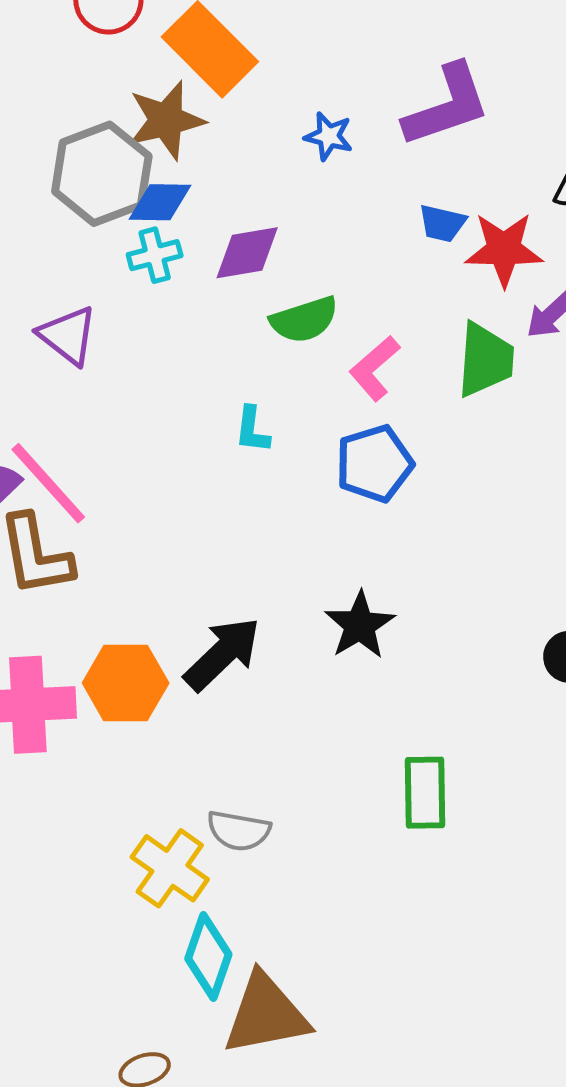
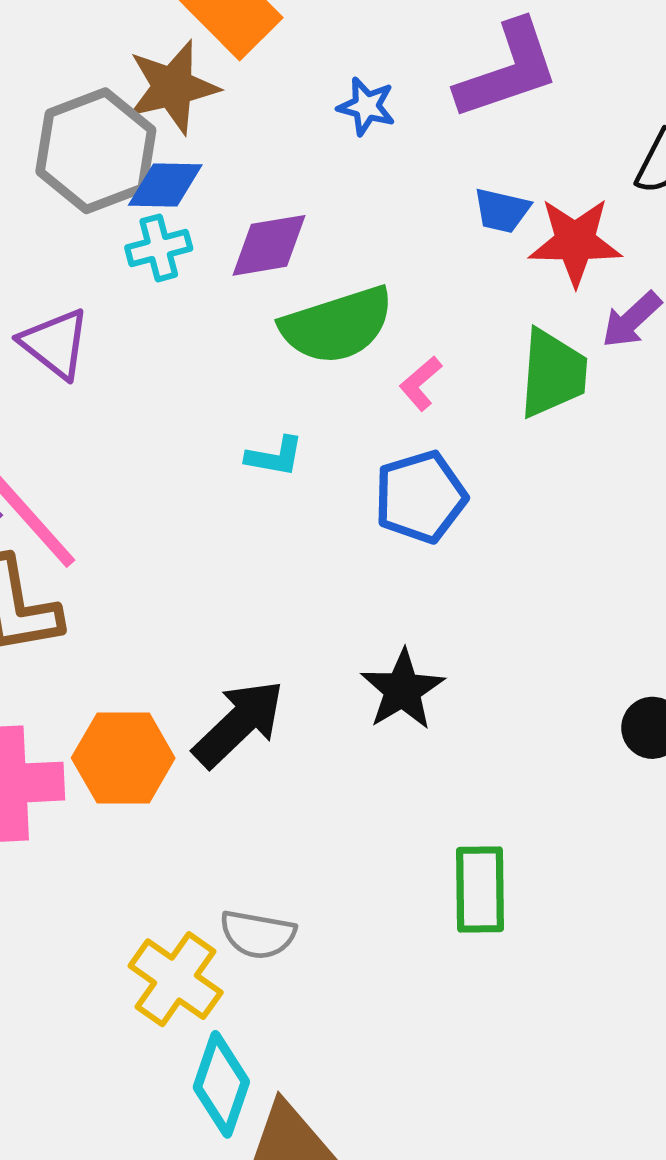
green semicircle: (304, 320) -> (337, 325), size x1.4
pink L-shape: (374, 368) -> (421, 383), size x0.7
cyan L-shape: (252, 430) -> (275, 456), turned -87

